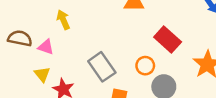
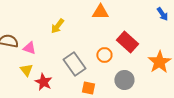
yellow arrow: (63, 20) -> (57, 26), moved, turned -119
orange circle: (145, 66) -> (104, 55), moved

